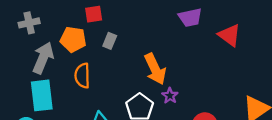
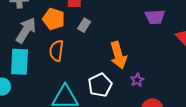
purple star: (170, 96) -> (137, 80), moved

